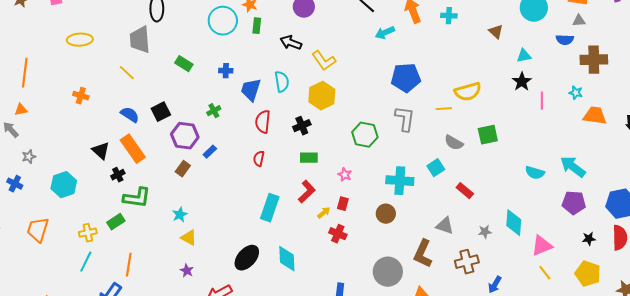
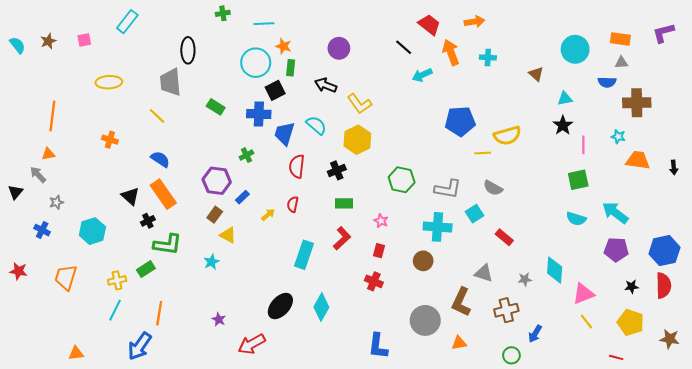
blue cross: (226, 71) -> (259, 114), size x1.6
blue pentagon: (406, 78) -> (460, 121), moved
cyan semicircle: (282, 82) -> (316, 125), turned -40
black square: (161, 112) -> (275, 90), moved
gray L-shape: (405, 119) -> (448, 189), moved, turned 92
green square: (488, 135) -> (578, 180), moved
yellow arrow: (324, 213) -> (268, 215), moved
yellow triangle: (189, 238) -> (228, 235), moved
cyan diamond: (287, 259) -> (321, 307), turned 32

